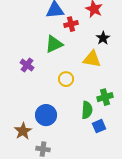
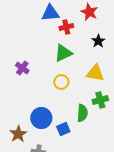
green triangle: (54, 44) -> (63, 53), moved
yellow triangle: (92, 59) -> (95, 73), moved
blue square: (99, 126) -> (63, 129), moved

